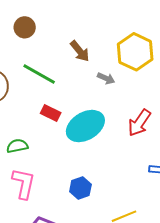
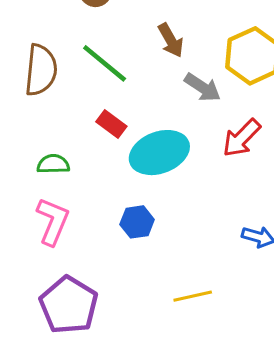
gray arrow: (106, 78) -> (202, 87), size x1.4
red arrow: (139, 123) -> (242, 138), moved
blue hexagon: (80, 188) -> (137, 222), moved

